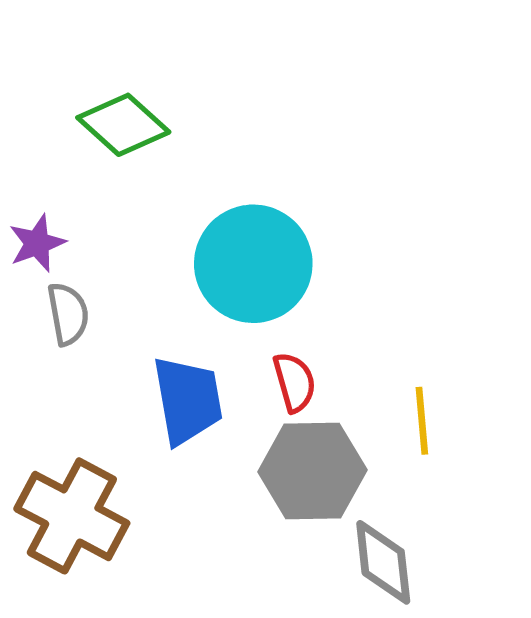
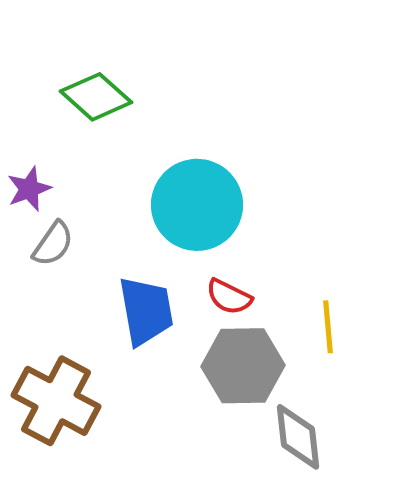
gray semicircle: (68, 314) -> (53, 244), turned 45
red semicircle: (294, 382) -> (229, 297), turned 132

